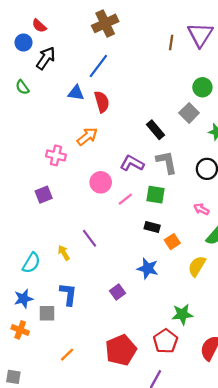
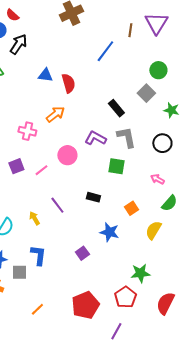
blue line: (98, 66) -> (105, 51), moved
pink line: (125, 199) -> (41, 170), moved
black rectangle: (152, 227) -> (93, 197), moved

